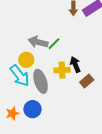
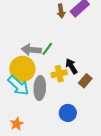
yellow circle: (26, 60) -> (22, 69), size x1.6
gray ellipse: (41, 81) -> (40, 88), turned 30
blue circle: (33, 109) -> (68, 113), moved

